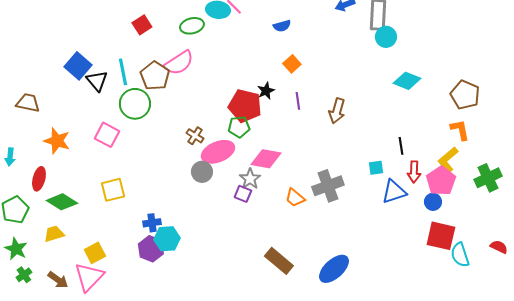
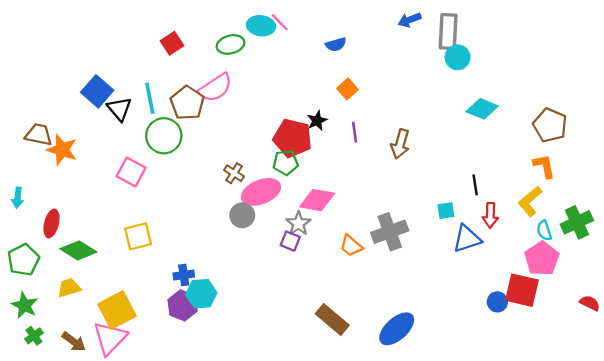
orange star: (57, 141) -> (62, 150), moved
pink pentagon: (441, 181) -> (542, 259), moved
blue circle: (433, 202) -> (497, 302), moved
yellow square: (95, 253) -> (117, 310), size x1.5
cyan semicircle: (460, 255) -> (544, 231), moved, size x0.7

